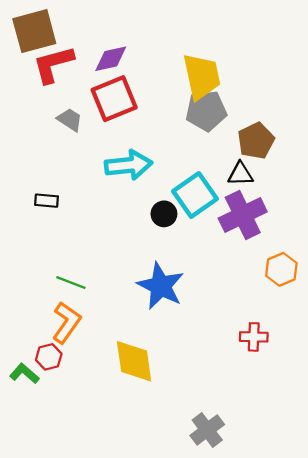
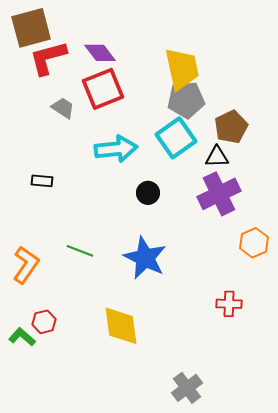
purple diamond: (111, 59) -> (100, 53), turned 64
cyan square: (195, 195) -> (176, 138), moved
green line: (71, 283) -> (80, 251), moved
orange L-shape: (66, 322) -> (26, 265), moved

